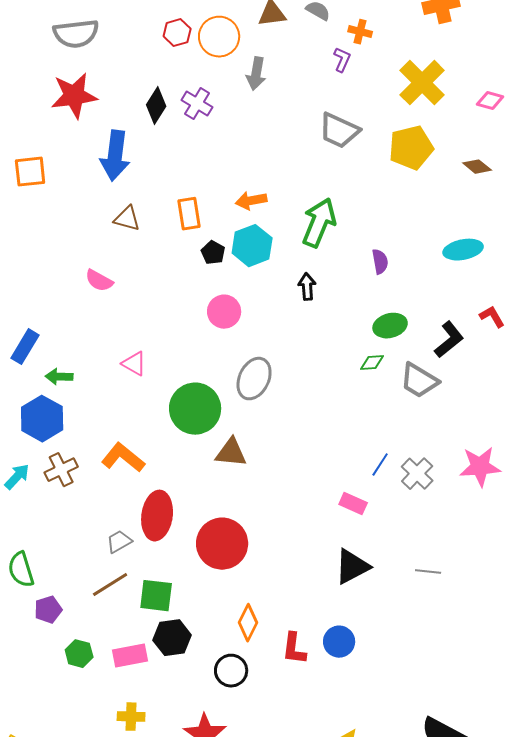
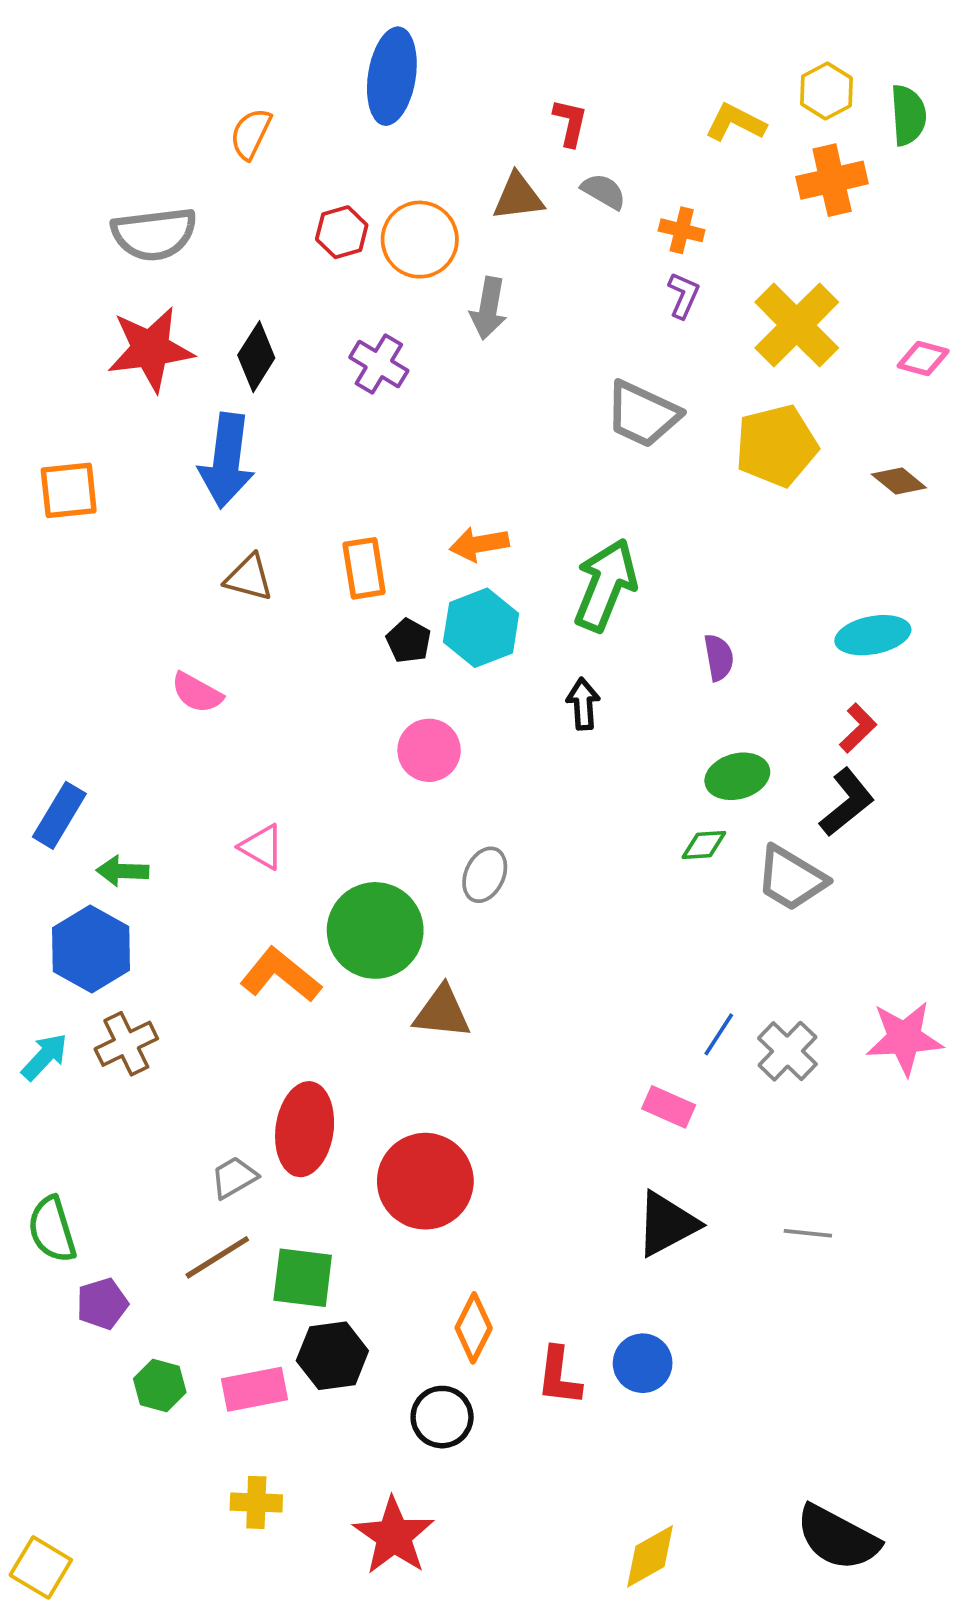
purple L-shape: (342, 60) -> (683, 295), moved
black diamond: (156, 106) -> (256, 357), moved
red L-shape: (492, 317) -> (858, 728), moved, turned 76
gray ellipse: (254, 379) -> (485, 875), size x0.7
orange L-shape: (123, 458) -> (280, 975), moved

